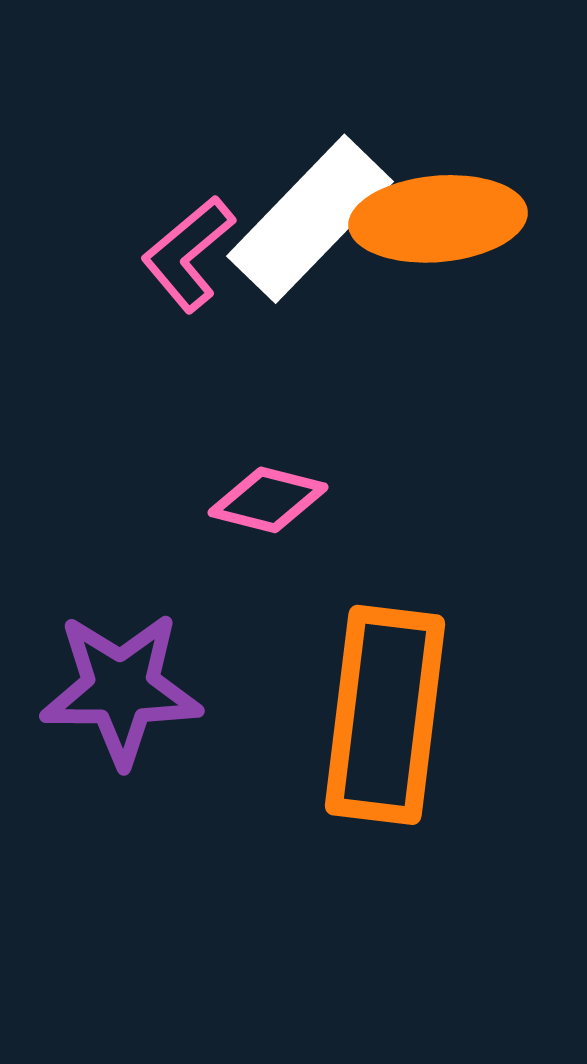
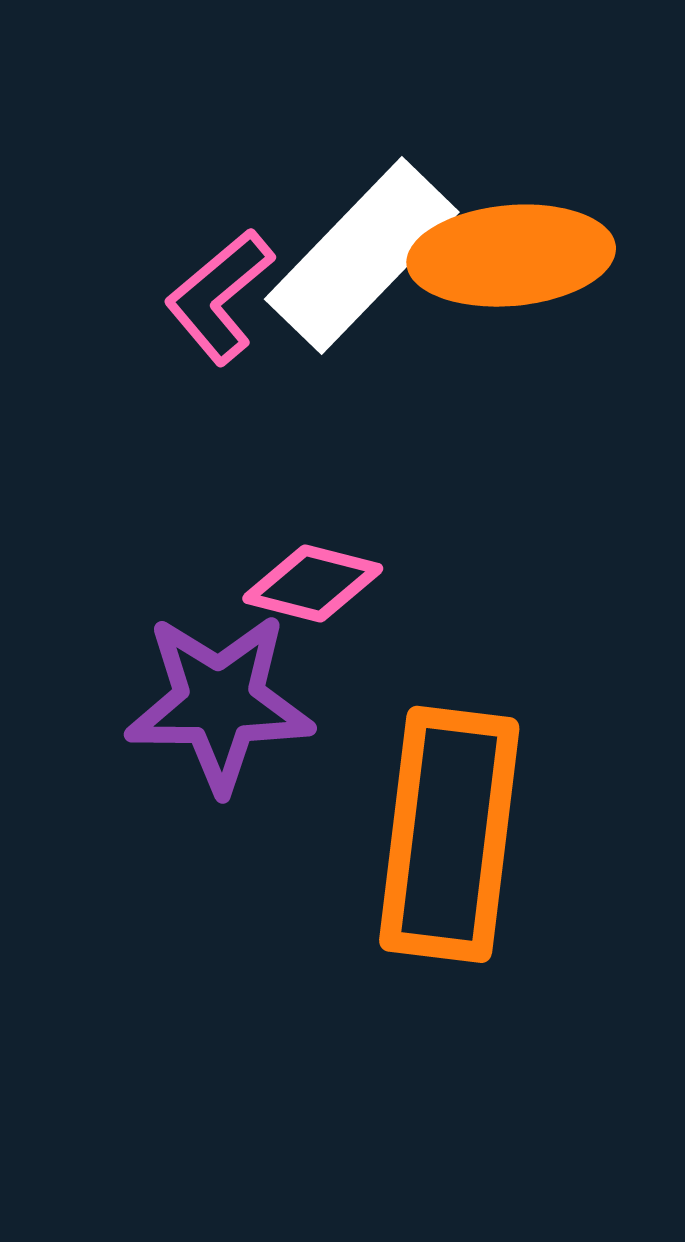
purple star: (121, 689) -> (219, 703), moved

